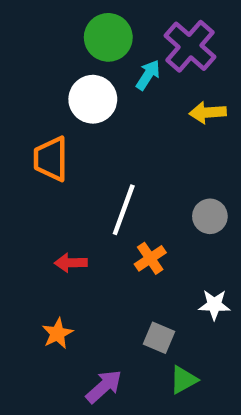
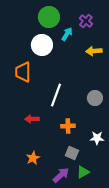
purple cross: (190, 46) -> (86, 21), size x0.6
orange cross: (150, 258) -> (68, 126), moved, turned 32
orange star: (57, 333) -> (33, 158), moved
purple arrow: (104, 386) -> (61, 175), moved

